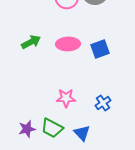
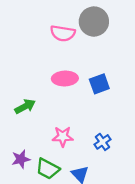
green arrow: (31, 42) -> (25, 106), moved
purple star: (27, 129) -> (21, 159), moved

